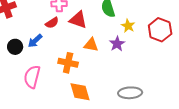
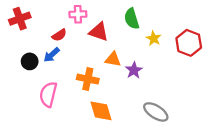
red semicircle: (52, 23) -> (59, 35), moved
purple star: (117, 44) -> (134, 70), moved
gray ellipse: (130, 93) -> (156, 112), turned 35

